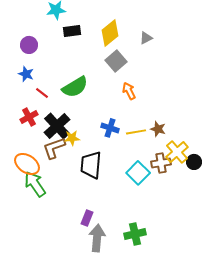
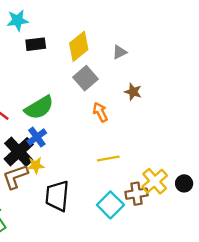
blue cross: (110, 128) -> (37, 137), moved, turned 36
brown star: (158, 129) -> (133, 92), moved
black circle: (194, 162) -> (184, 183), moved

